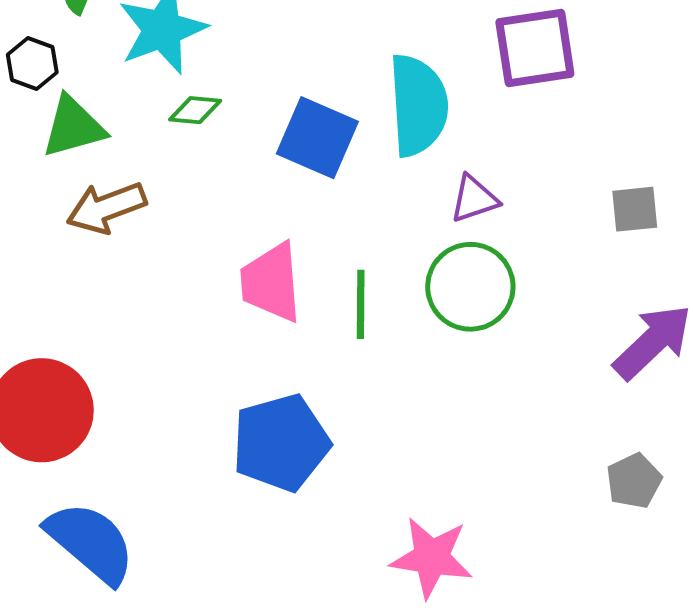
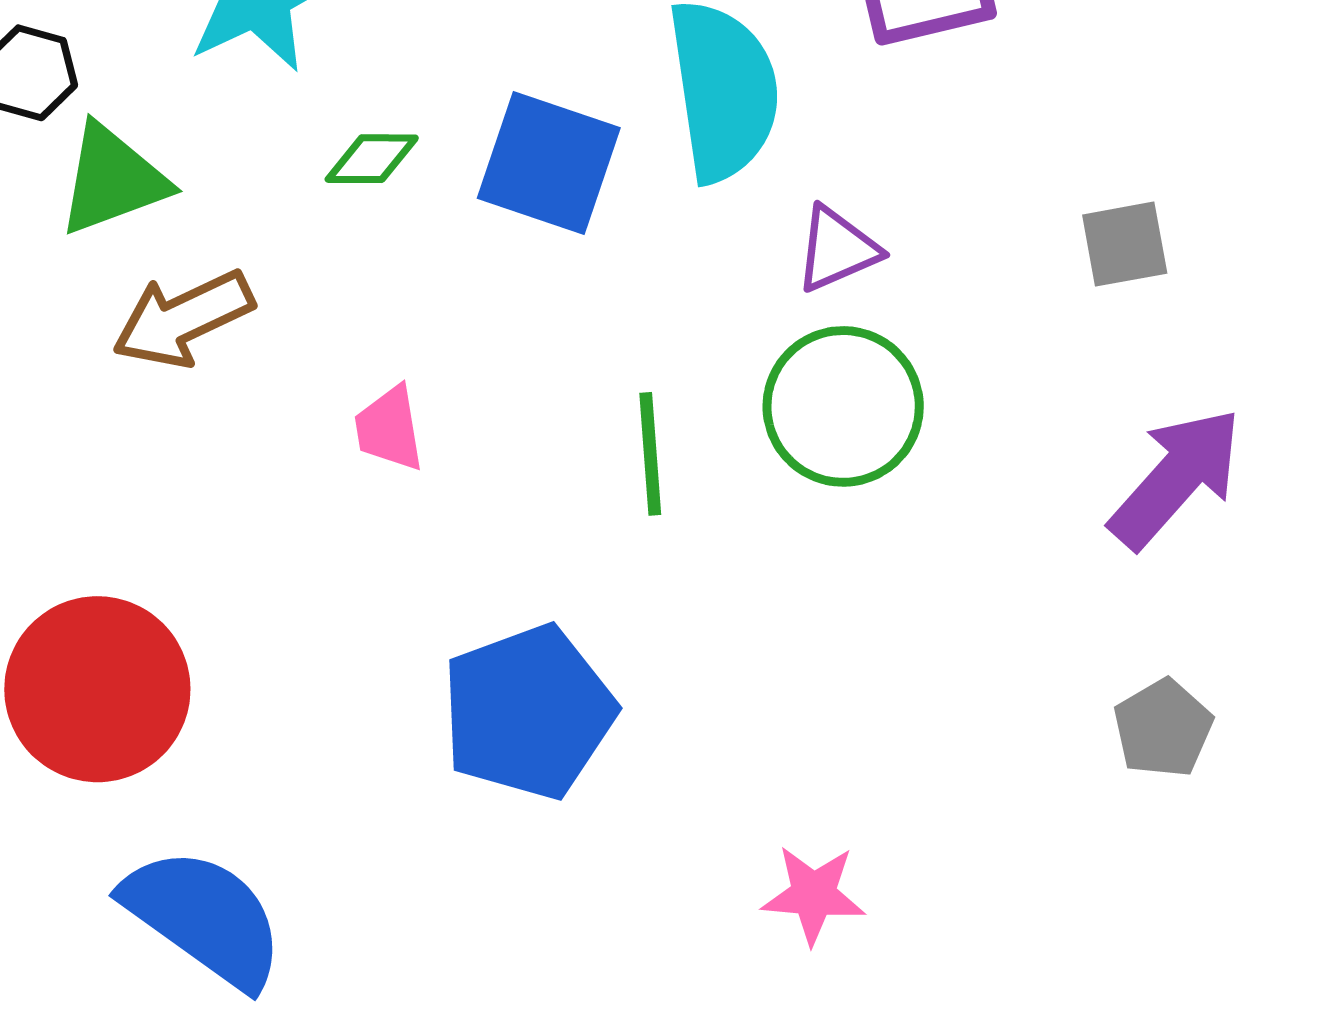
green diamond: (195, 110) -> (372, 159), moved
pink trapezoid: (271, 282) -> (389, 428), moved, size x0.6
pink star: (431, 558) -> (814, 895), size x0.7

